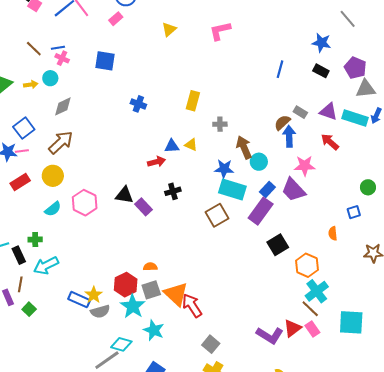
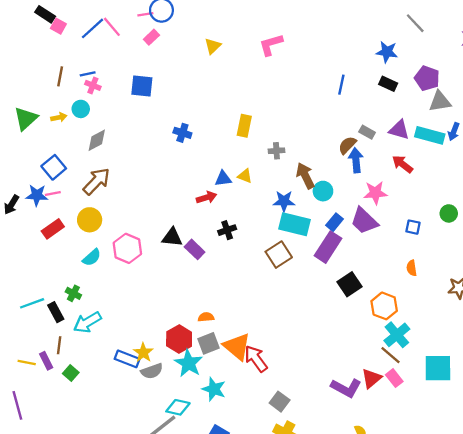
brown line: (34, 49) -> (60, 76), turned 60
blue square: (354, 212) -> (413, 227), moved, turned 32
green cross: (35, 240) -> (73, 293), turned 32

